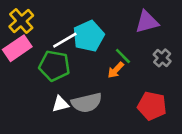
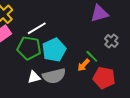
cyan pentagon: (89, 36) -> (54, 50), moved
green line: (123, 56) -> (92, 56), moved
orange arrow: (116, 70) -> (83, 65), moved

